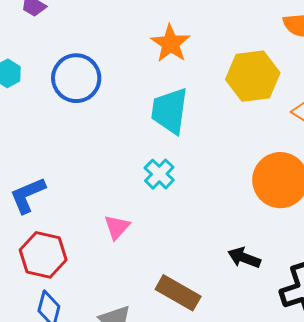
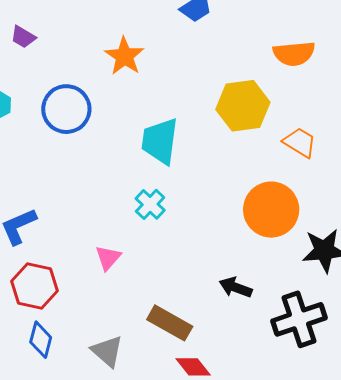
orange star: (170, 43) -> (124, 56), moved

